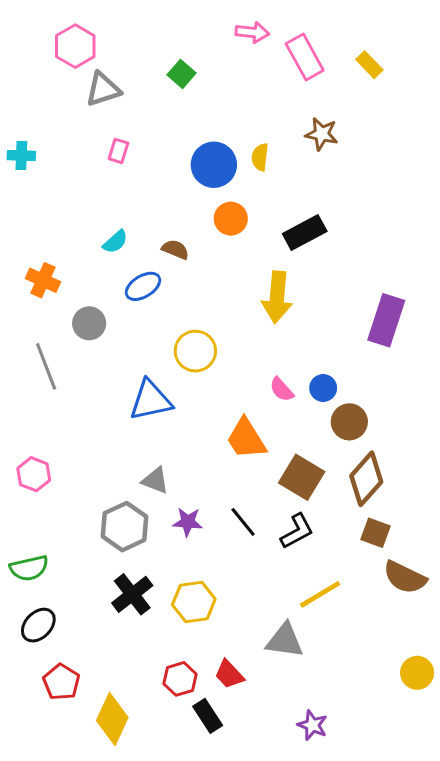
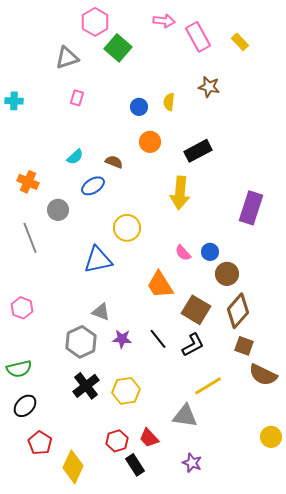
pink hexagon: (75, 46) -> (95, 22), moved
green square: (182, 74) -> (118, 48), size x1.5
blue circle: (214, 165) -> (139, 107), size x0.6
purple star: (312, 725) -> (192, 463), moved

